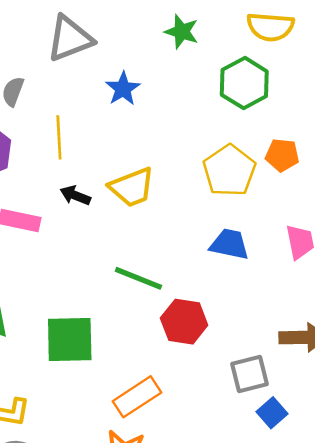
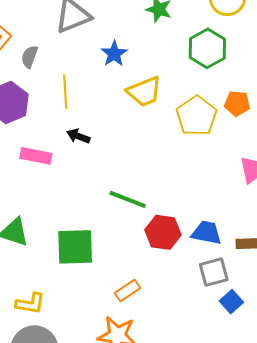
yellow trapezoid: (132, 187) -> (144, 92), moved
blue trapezoid: (229, 244) -> (207, 233), moved
orange rectangle: (137, 397) -> (127, 290), size x0.7

